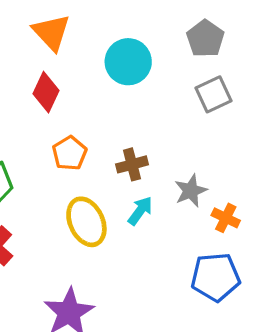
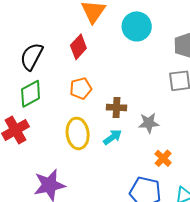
cyan circle: (128, 62) -> (137, 26), moved
gray star: (191, 191) -> (149, 123), moved

